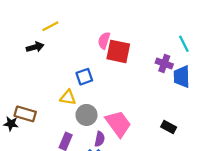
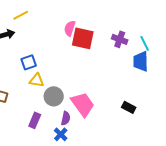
cyan line: (184, 44) -> (145, 43), moved
purple cross: (164, 63) -> (120, 39), moved
blue square: (84, 77) -> (29, 62), moved

